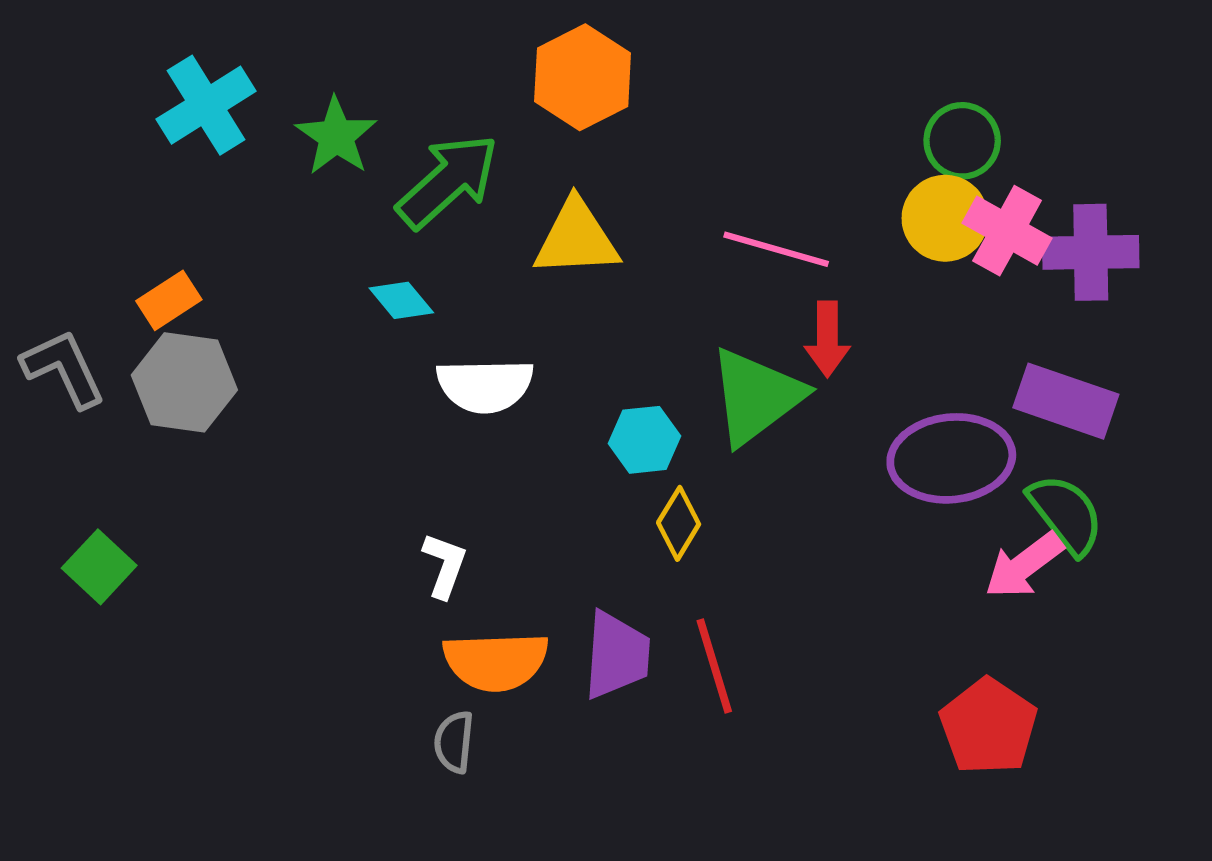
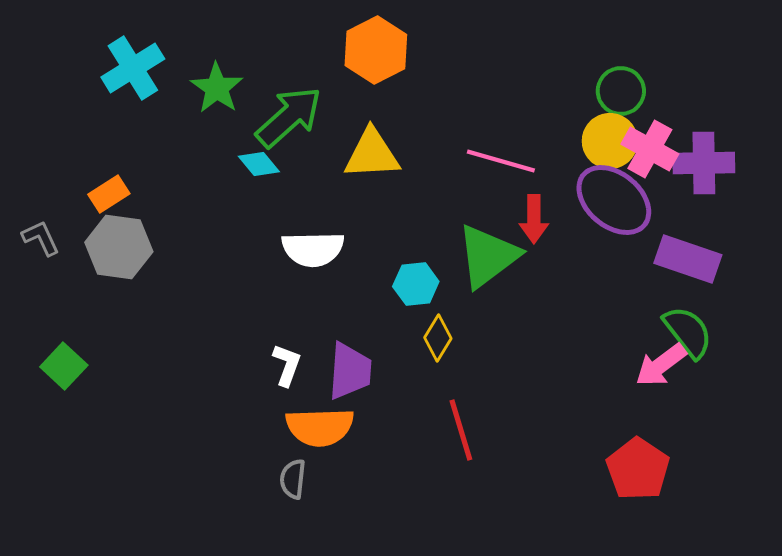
cyan diamond: (401, 300) -> (259, 164), moved
gray L-shape: (64, 369) -> (41, 238), size x0.7
purple ellipse: (951, 458) -> (614, 200), moved, turned 46
purple trapezoid: (617, 655) -> (350, 371), moved

